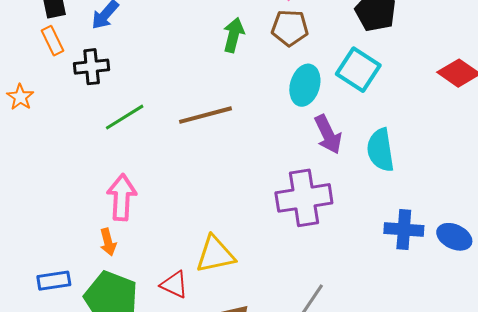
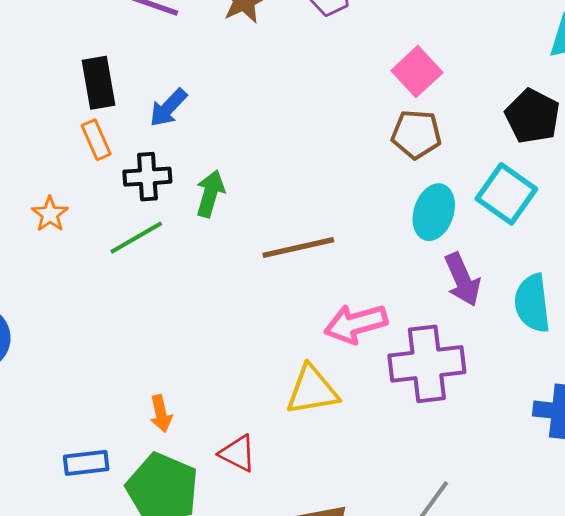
green arrow: (234, 35) -> (210, 194), moved
green line: (125, 117) -> (136, 238), moved
pink arrow: (122, 197) -> (356, 324), moved, turned -111
yellow triangle: (215, 254) -> (312, 390), moved
red triangle: (174, 285) -> (238, 453), moved

